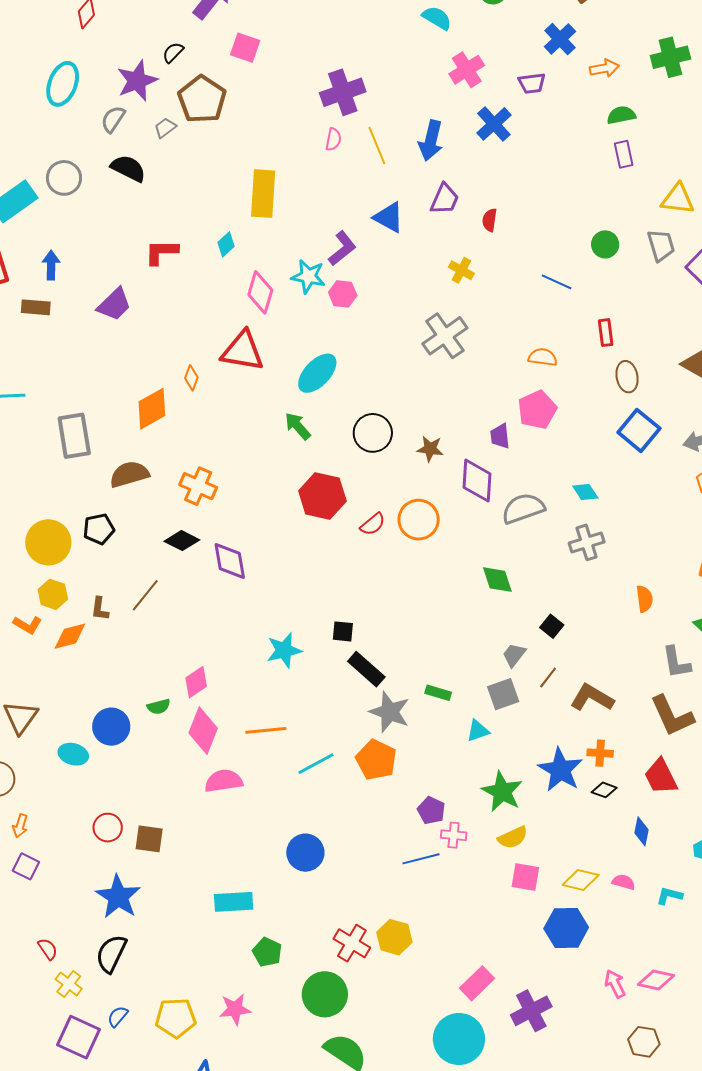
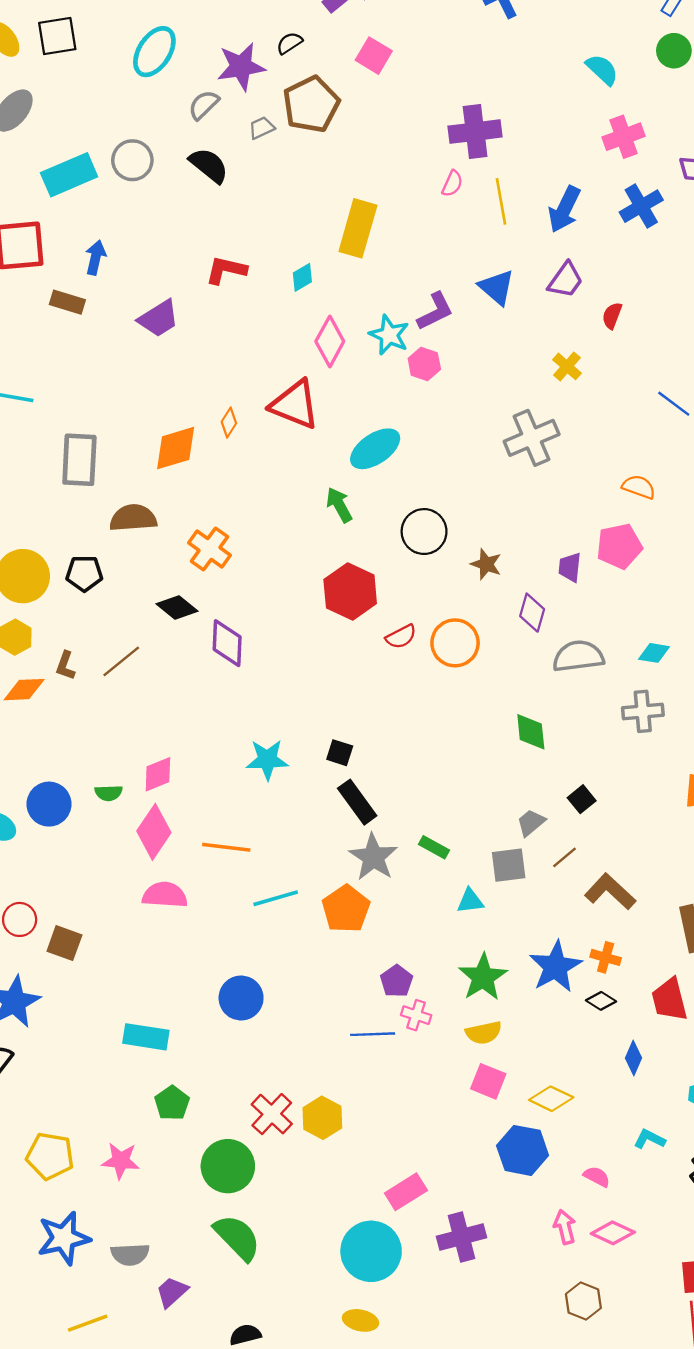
purple diamond: (477, 481) -> (532, 613), size x0.7
cyan diamond: (585, 492) -> (654, 653), turned -60
pink semicircle: (624, 882) -> (597, 1177), moved

